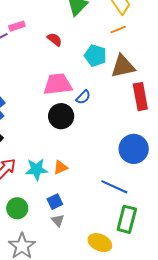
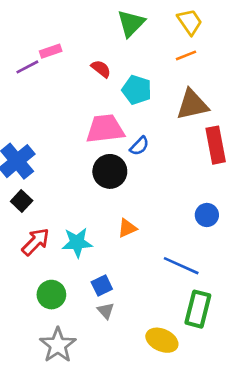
cyan pentagon: (95, 56) -> (137, 90), moved
blue circle: (134, 149) -> (207, 215), size x0.6
orange triangle: (60, 167) -> (127, 228), moved

